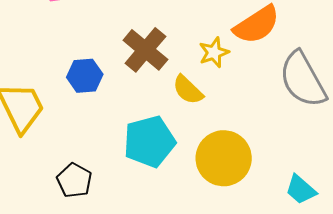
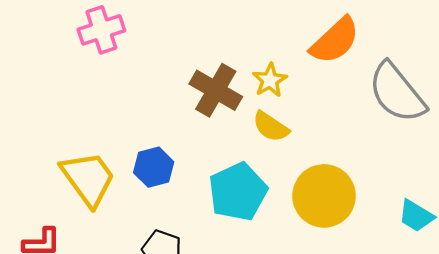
yellow star: (214, 52) -> (270, 80), moved
blue hexagon: (85, 76) -> (154, 167), moved

